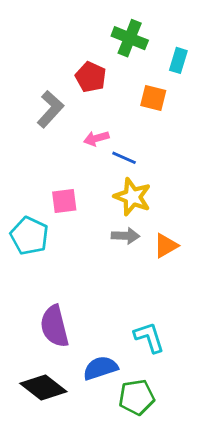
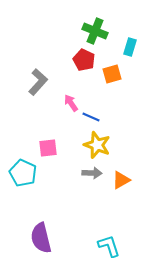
red pentagon: (91, 77) -> (84, 60), moved
orange square: (153, 98) -> (112, 74), turned -30
pink arrow: (96, 138) -> (71, 103), turned 72

